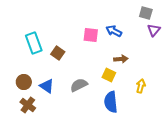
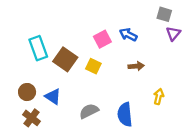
pink square: (91, 35) -> (102, 39), turned -35
brown square: (58, 53) -> (65, 59), size x1.5
yellow square: (109, 75) -> (93, 66), moved
gray semicircle: (79, 85) -> (89, 111), moved

